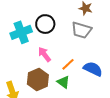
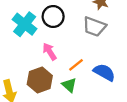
cyan cross: (21, 32) -> (25, 24), turned -35

